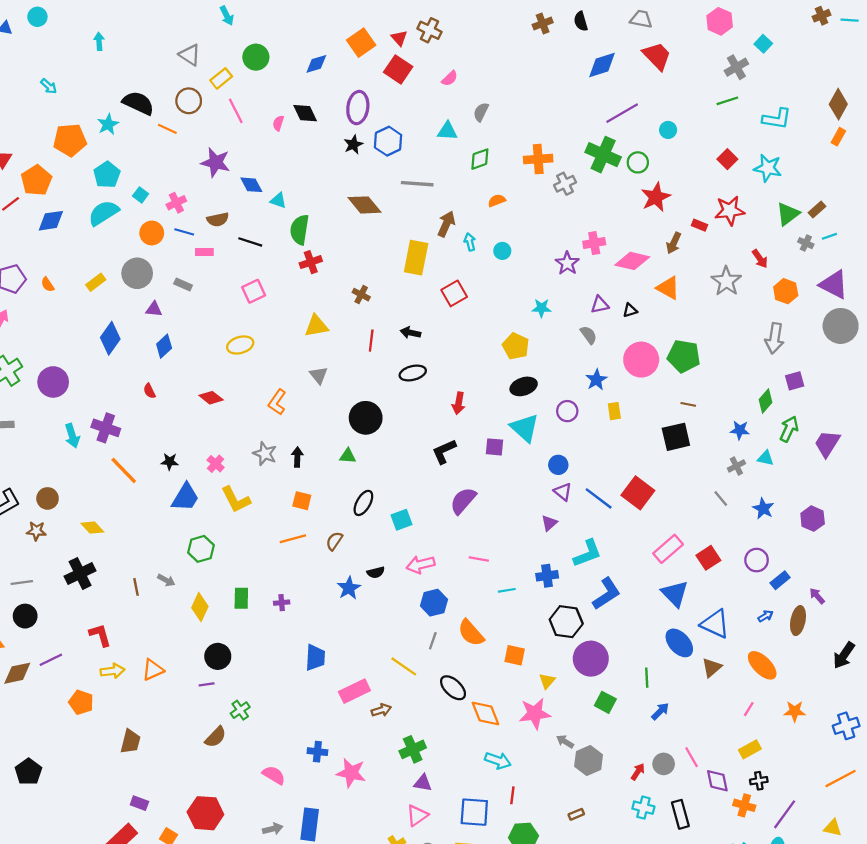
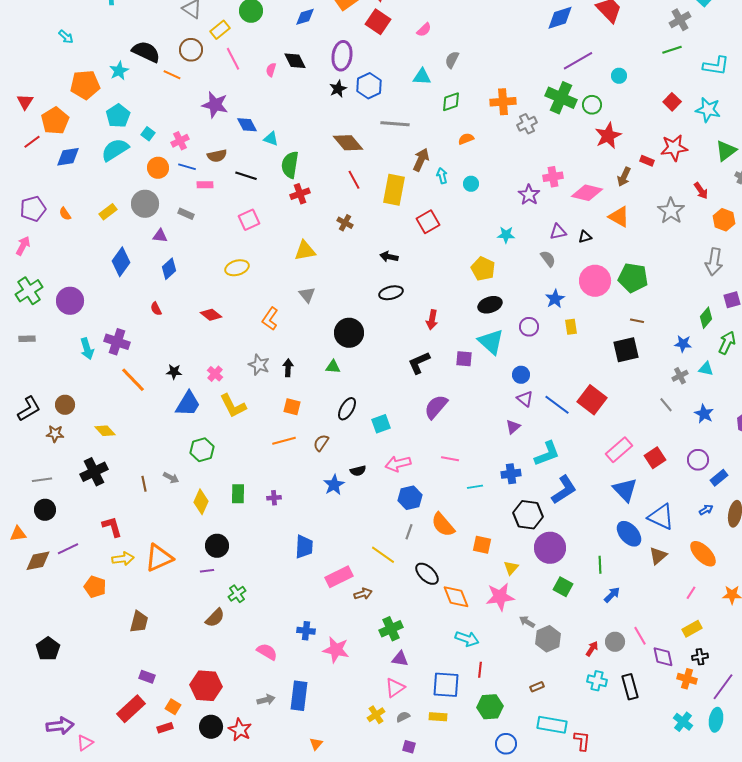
red line: (371, 341) -> (354, 180), moved, turned -36
orange triangle: (153, 670) -> (159, 558), size x1.4

